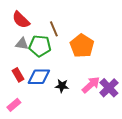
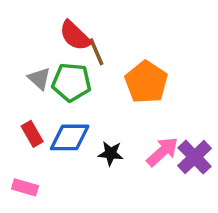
red semicircle: (21, 20) -> (75, 36), moved
gray triangle: (22, 44) -> (39, 79), turned 32
pink rectangle: (14, 105) -> (25, 187), turned 56

